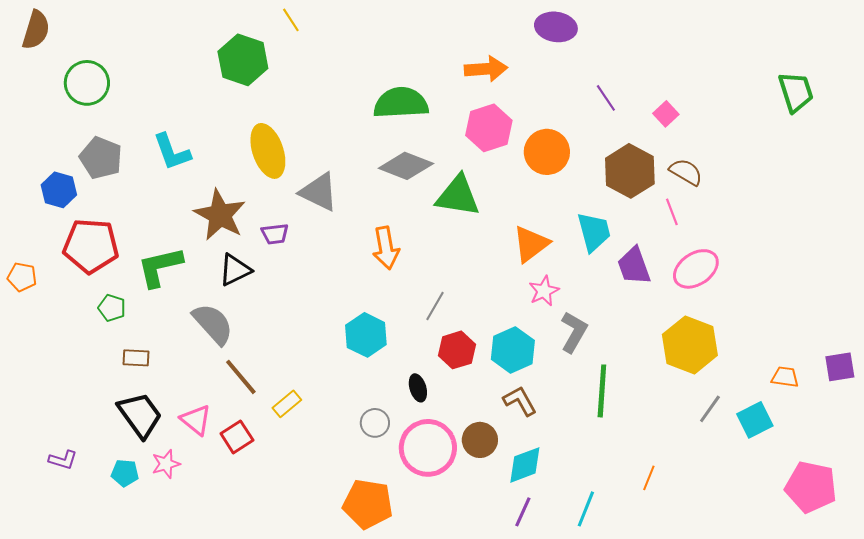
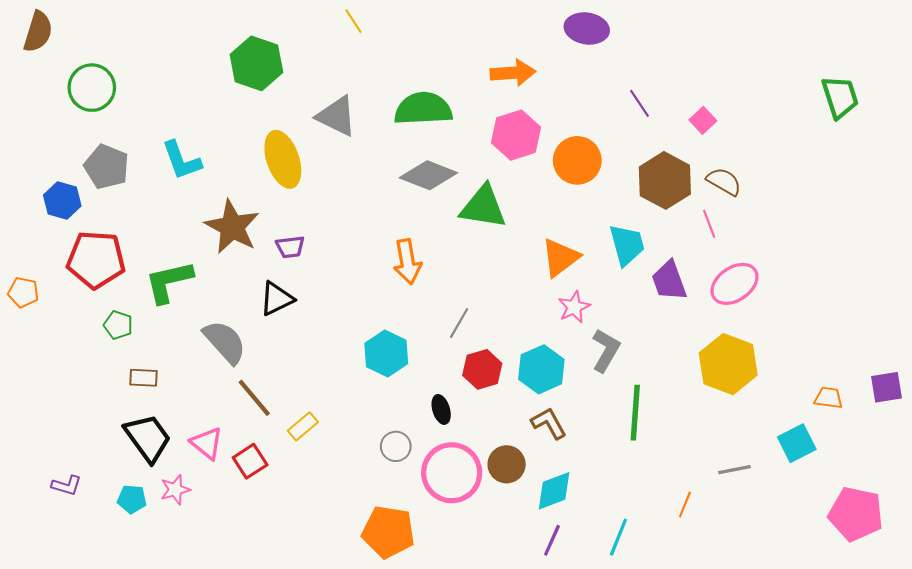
yellow line: (291, 20) -> (354, 21), moved
gray triangle: (319, 192) -> (337, 116), moved
black triangle: (235, 270) -> (276, 299), moved
gray line: (710, 409) -> (734, 470), moved, turned 44

